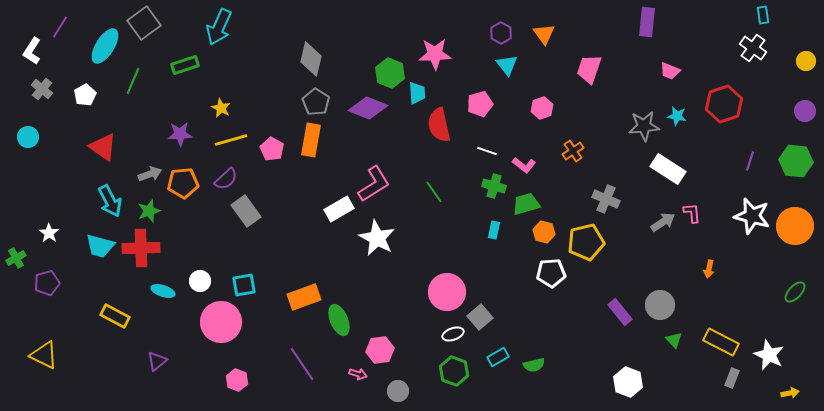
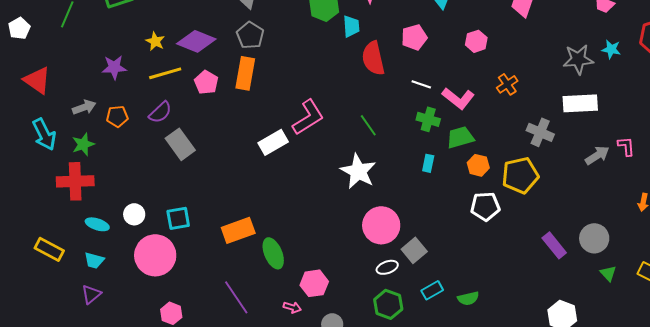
purple diamond: (368, 108) -> (196, 41), moved
pink L-shape: (524, 165) -> (458, 98), size x1.4
white rectangle: (668, 169) -> (580, 103), moved, turned -36
orange pentagon: (183, 183) -> (117, 116), size x0.7
white star: (377, 238) -> (358, 171), moved
cyan trapezoid: (100, 246) -> (94, 260), moved, size x0.7

